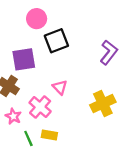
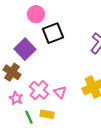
purple square: (24, 59) -> (25, 49), turned -35
pink triangle: (60, 87) -> (60, 92), moved

